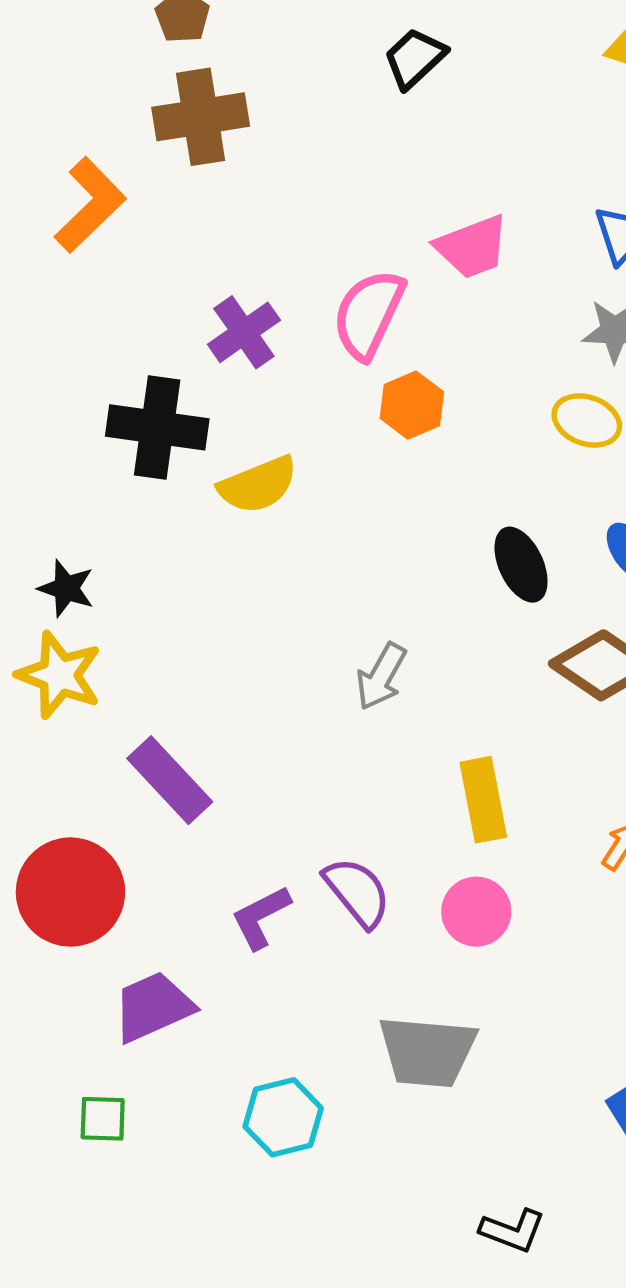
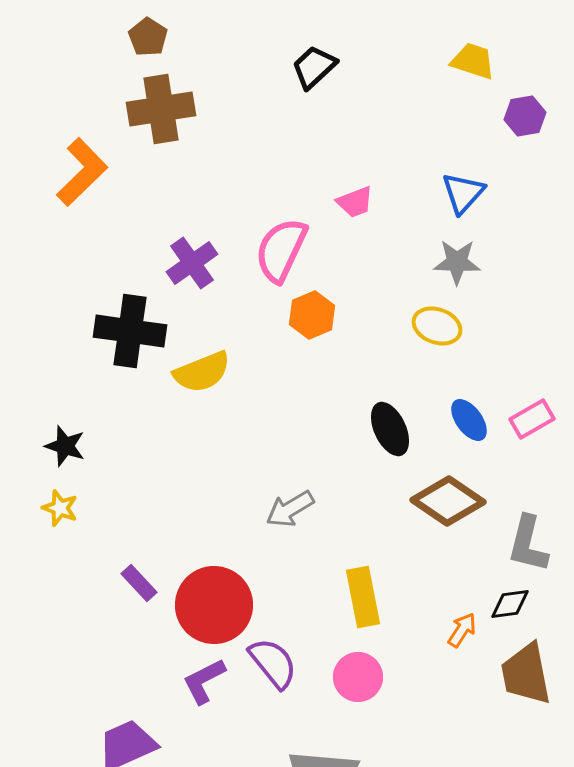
pink trapezoid: (472, 247) -> (355, 202), size x0.7
yellow star: (59, 675) -> (60, 508), size x0.6
gray arrow: (381, 677) -> (290, 509), turned 30
purple rectangle: (170, 780) -> (139, 583), size x0.6
red circle: (70, 892) -> (214, 605), moved

